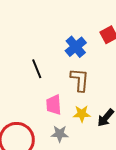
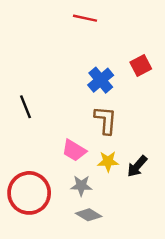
black line: (37, 69) -> (25, 107), moved
pink trapezoid: (54, 105) -> (74, 150), turned -55

